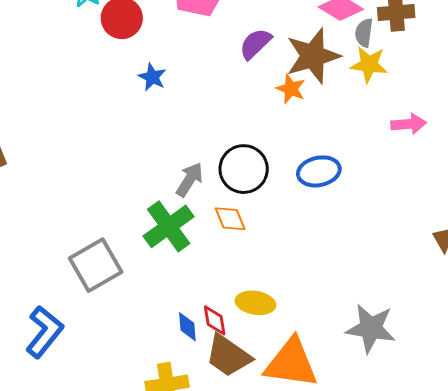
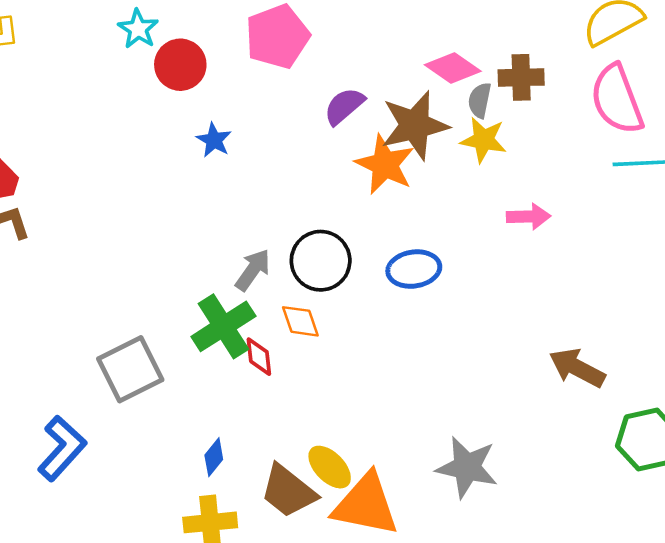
orange star: (291, 89) -> (385, 165), size x1.6
yellow ellipse: (255, 303) -> (330, 467), moved, turned 33
red diamond: (215, 320) -> (259, 357), moved
blue diamond: (187, 327) -> (214, 457), moved, turned 40

